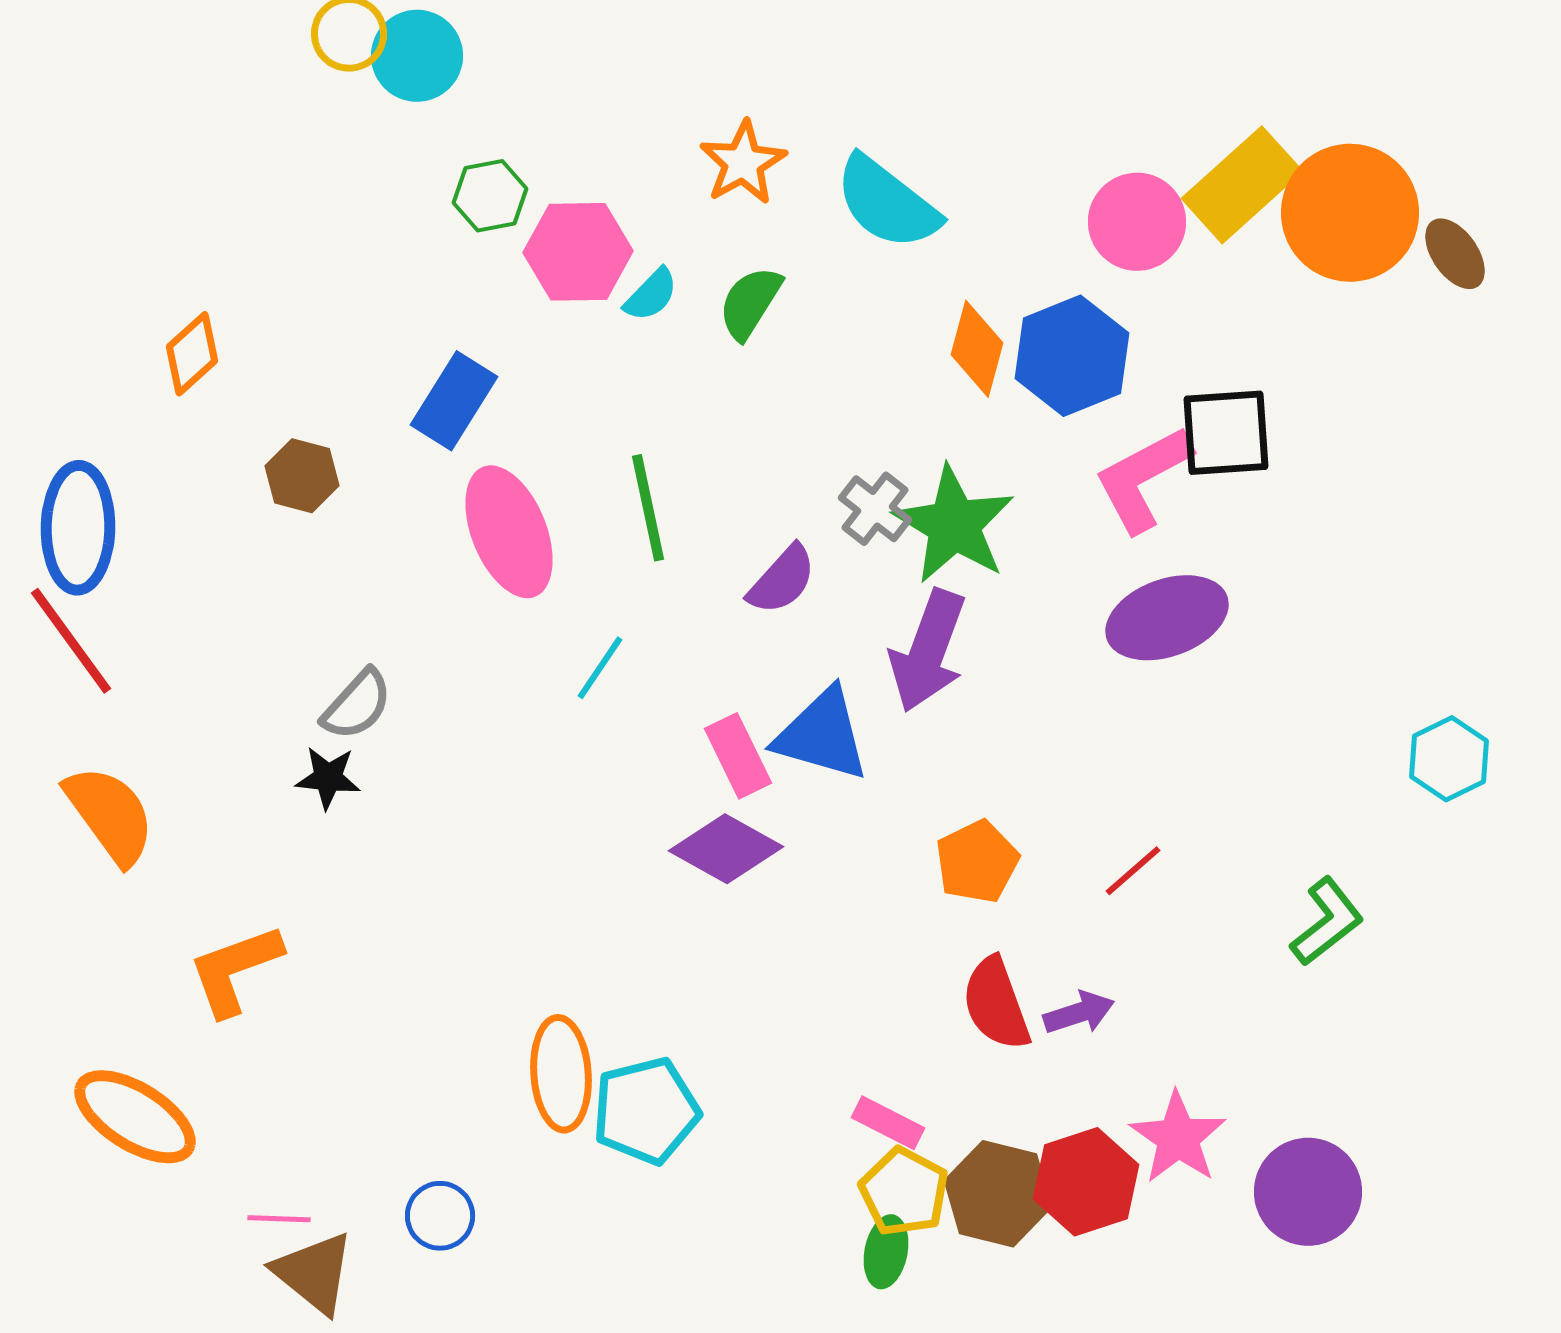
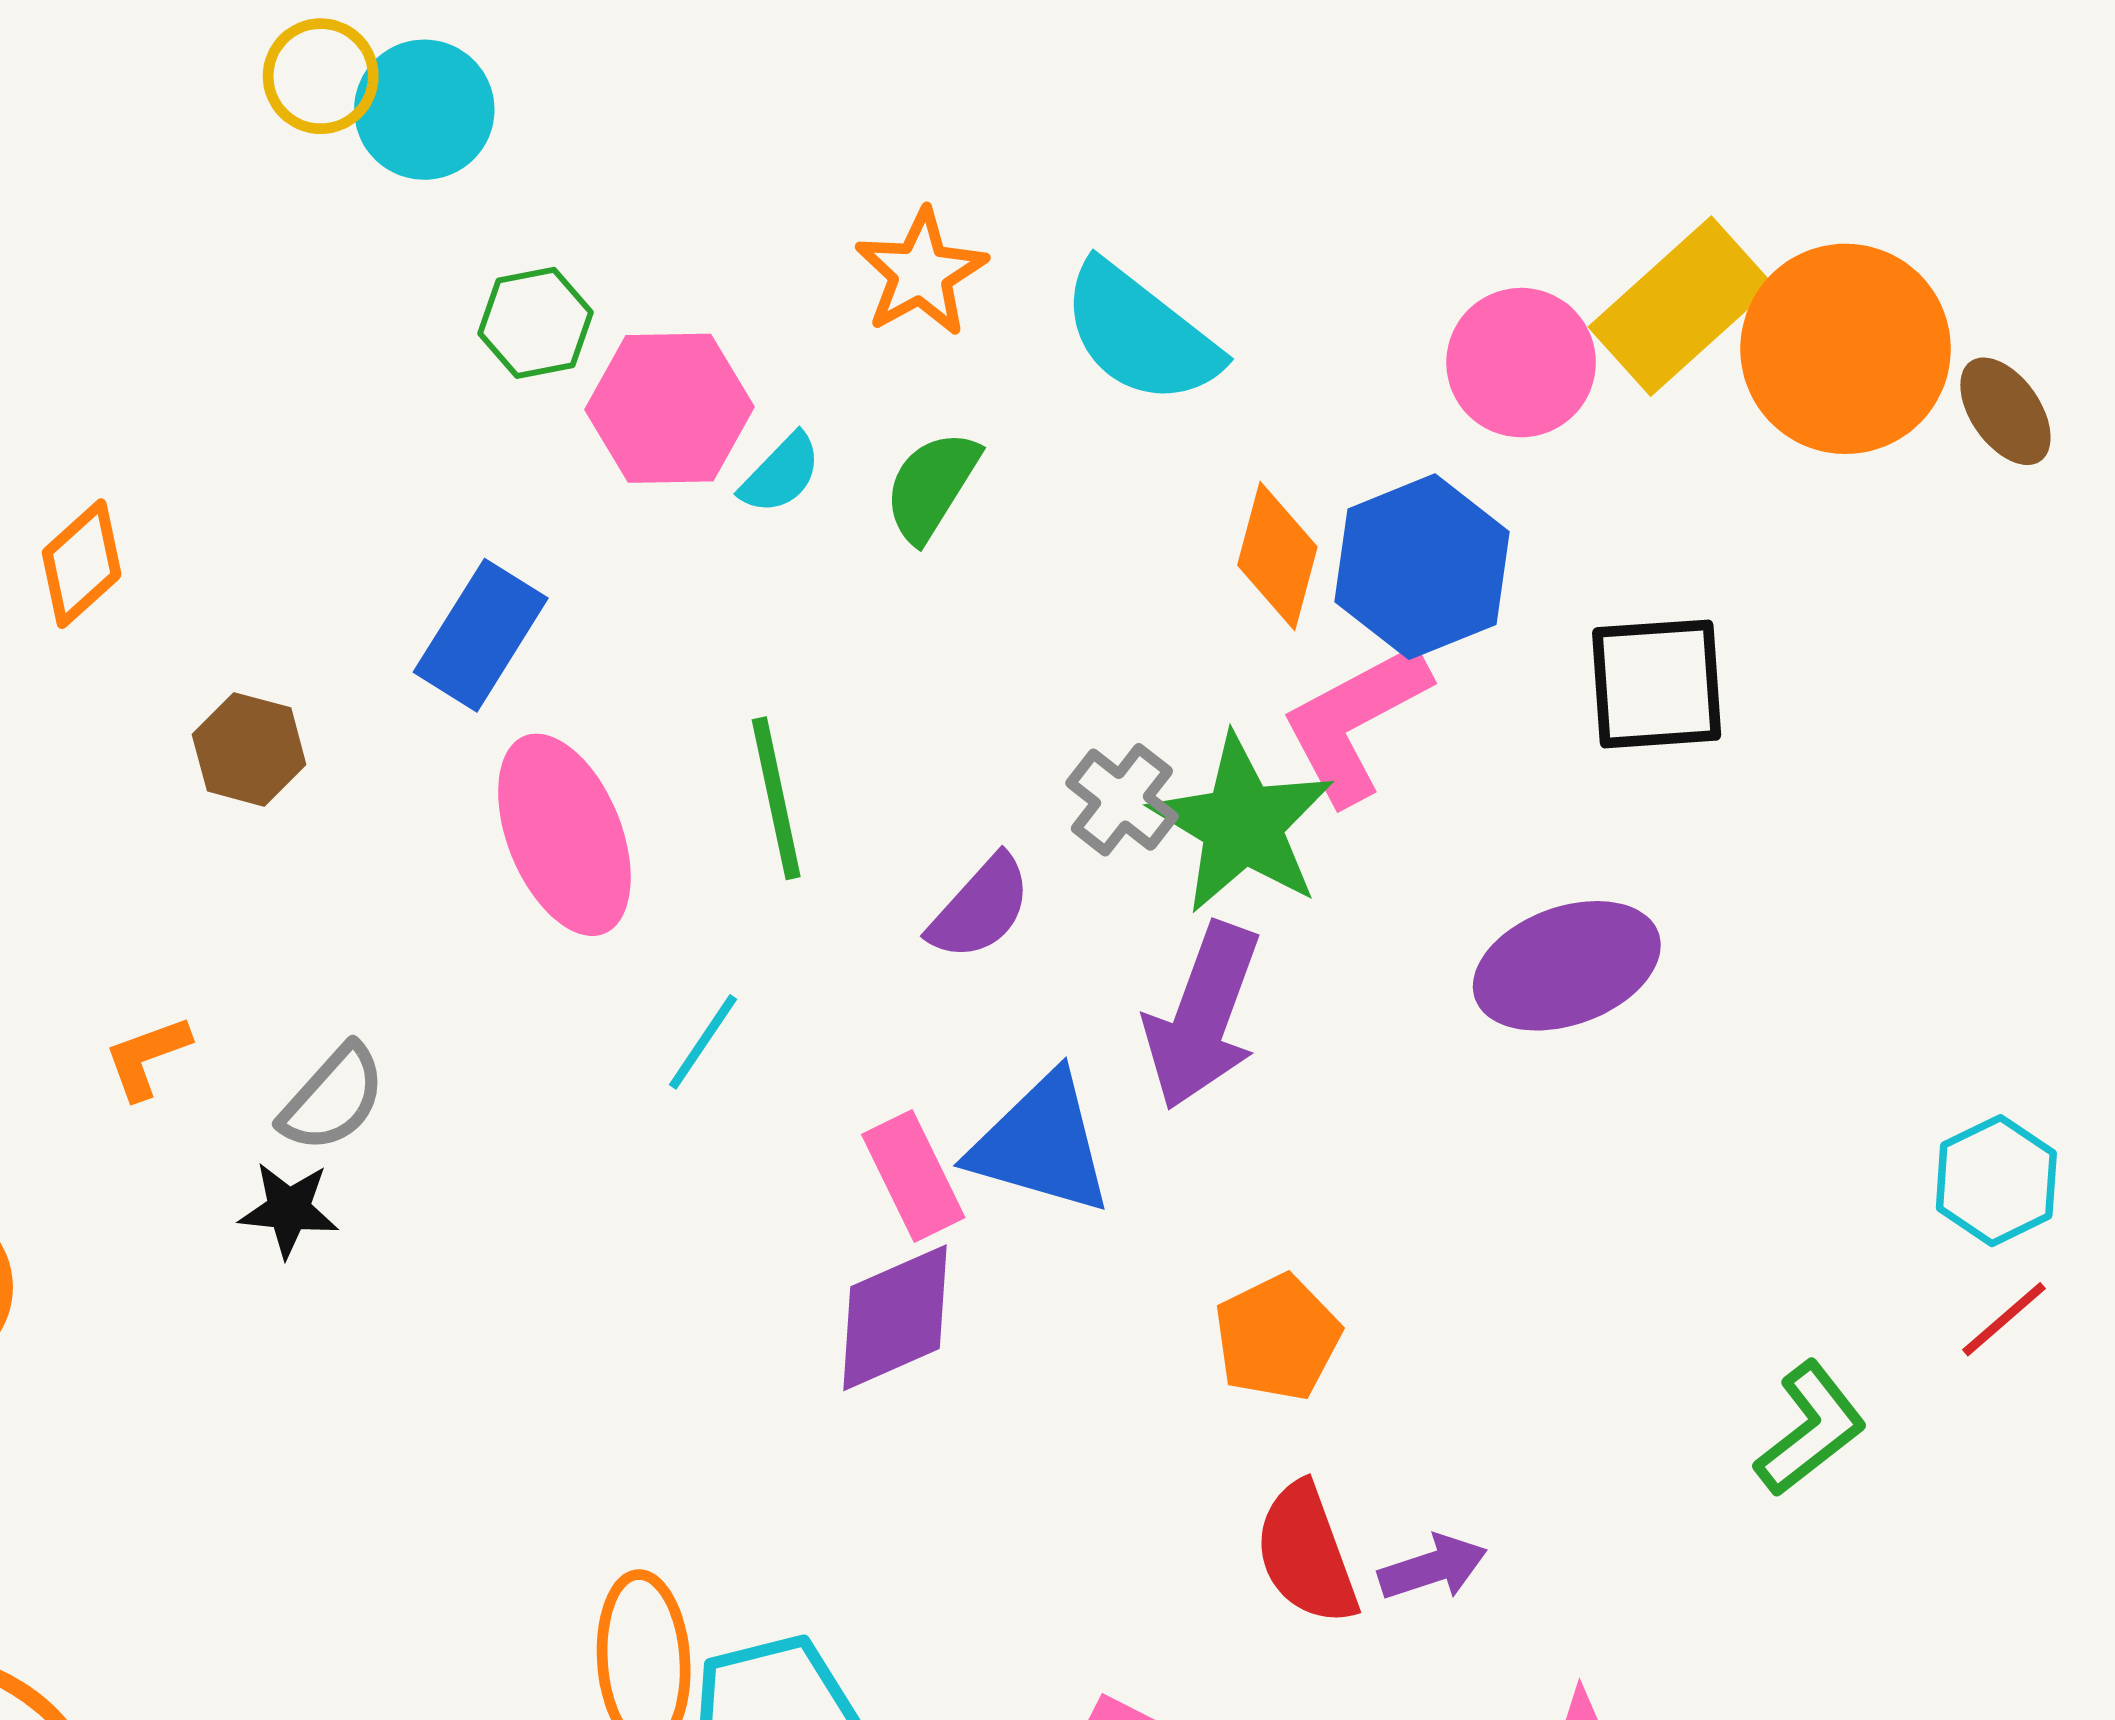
pink L-shape: (1143, 479) -> (1355, 722), moved
purple diamond: (726, 849) -> (895, 1318), turned -53
red line: (1133, 871) -> (2004, 1319), moved
orange L-shape: (235, 970) -> (147, 1057), moved, size x0.6

